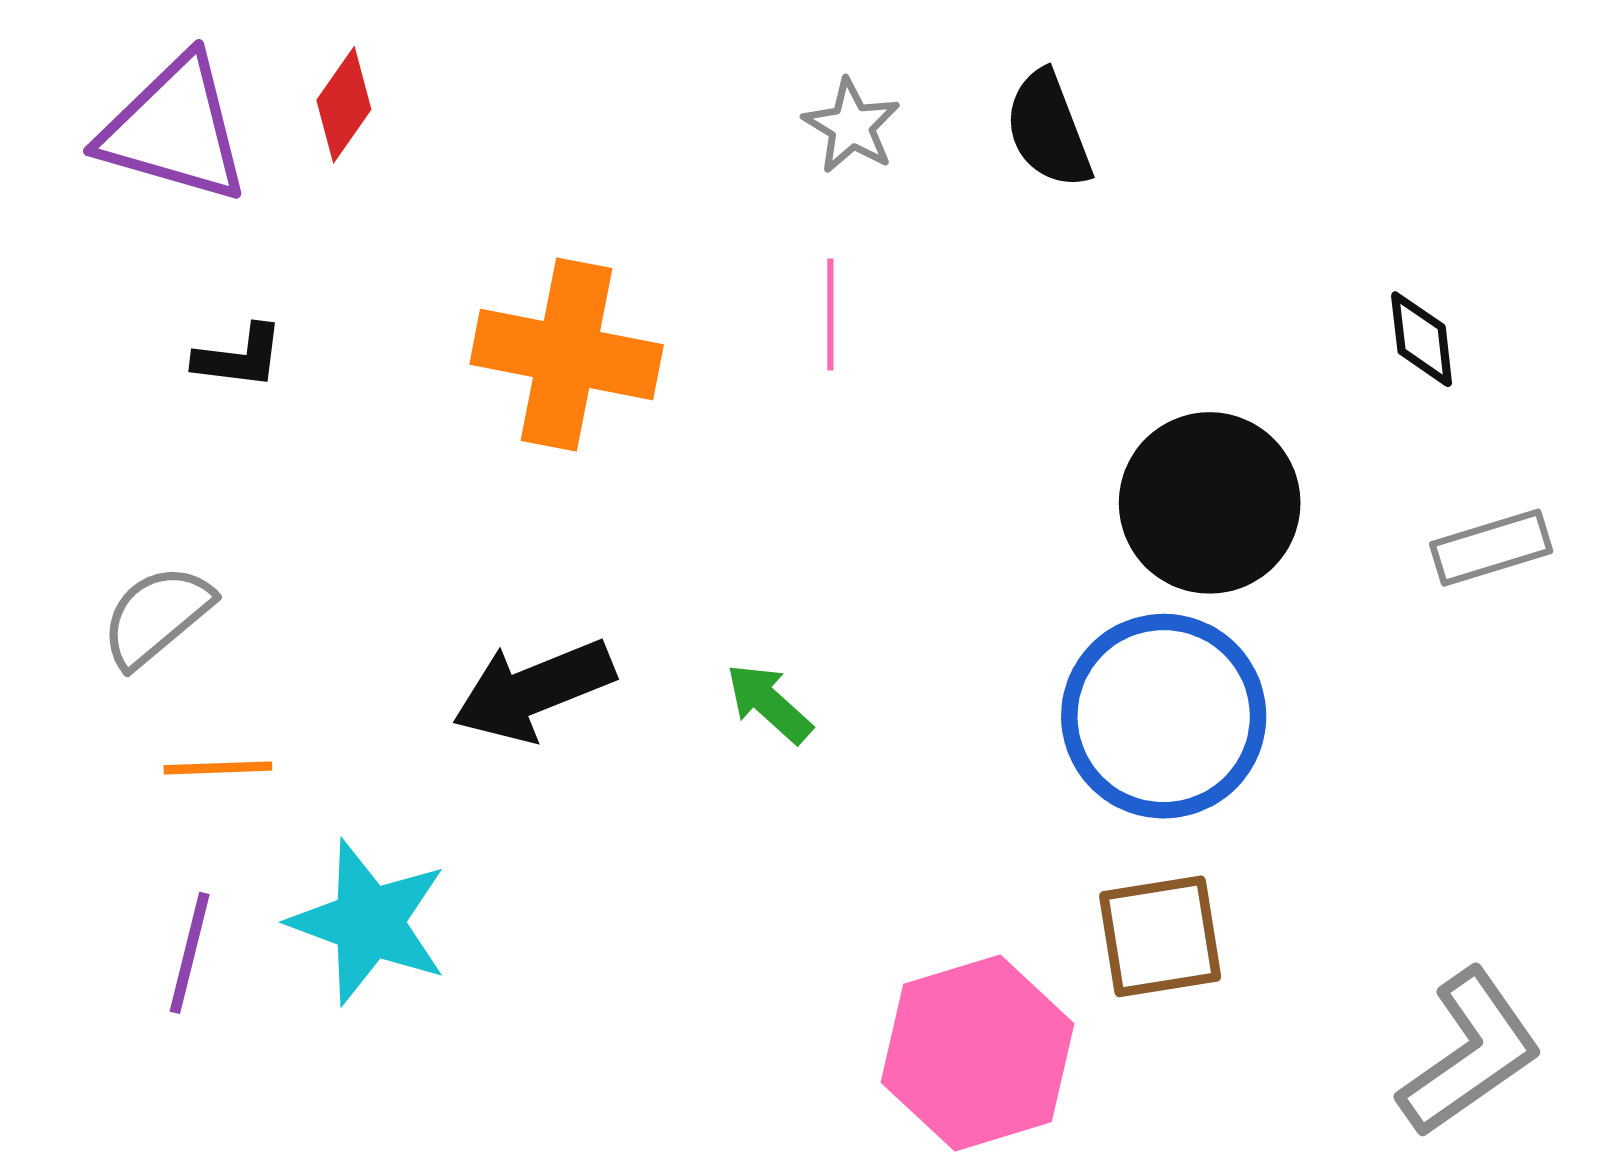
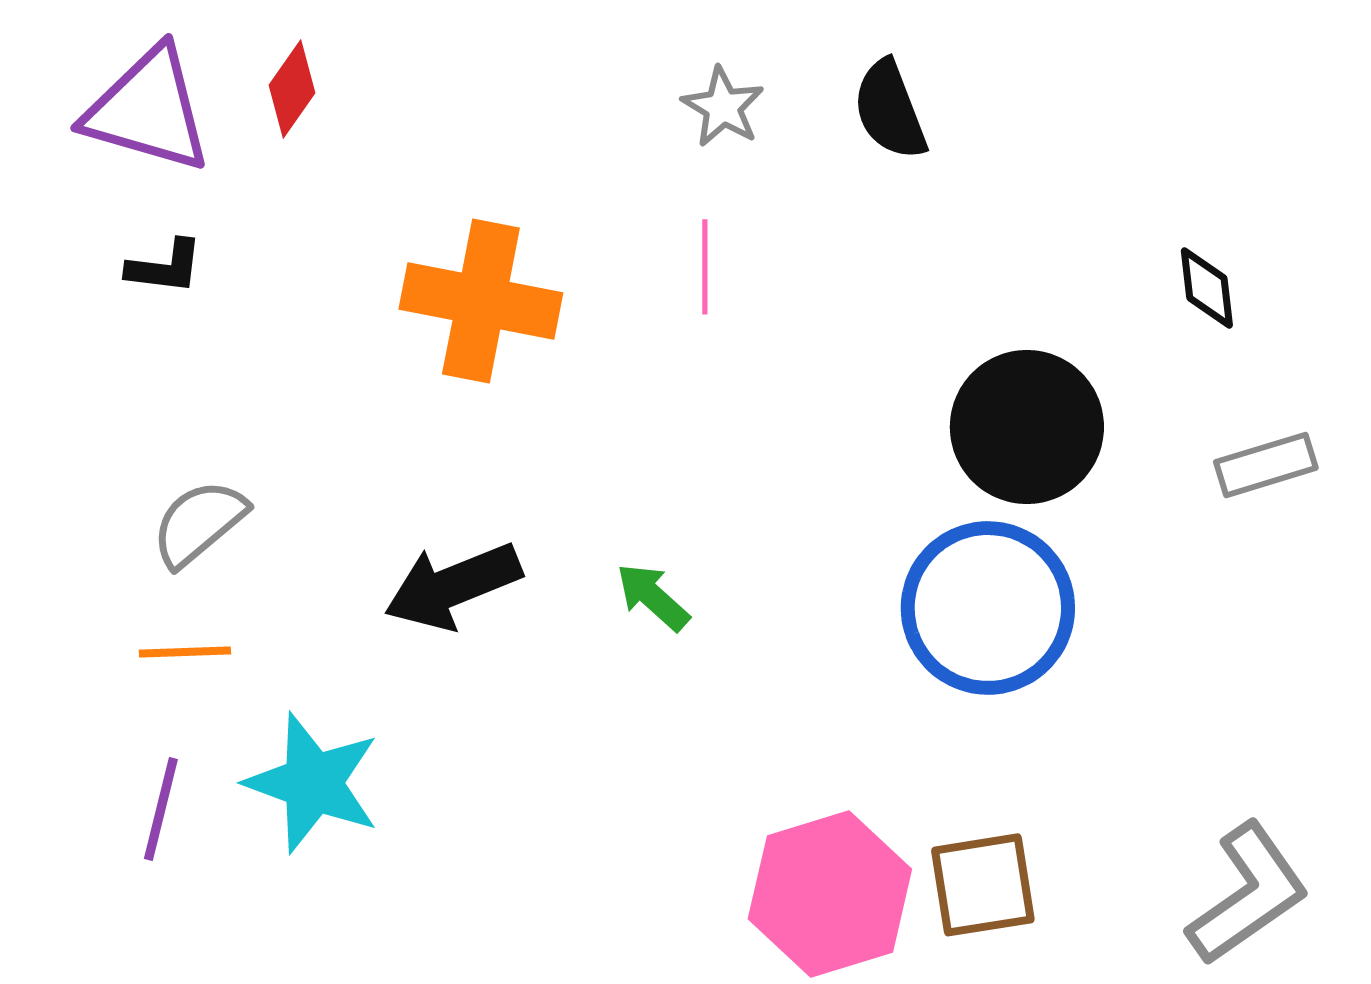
black L-shape: (239, 357) -> (165, 267), moved
gray semicircle: (157, 616) -> (199, 523), moved
brown square: (1160, 936) -> (983, 885), moved

